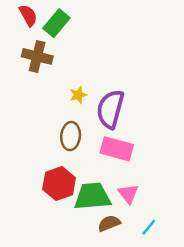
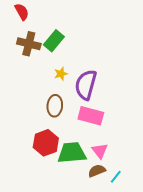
green rectangle: (56, 23) -> (54, 41), moved
brown semicircle: (109, 223) -> (97, 171), moved

